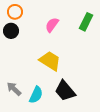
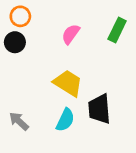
black trapezoid: (65, 91) -> (99, 109), moved, turned 35
cyan semicircle: (36, 95) -> (65, 120), moved

